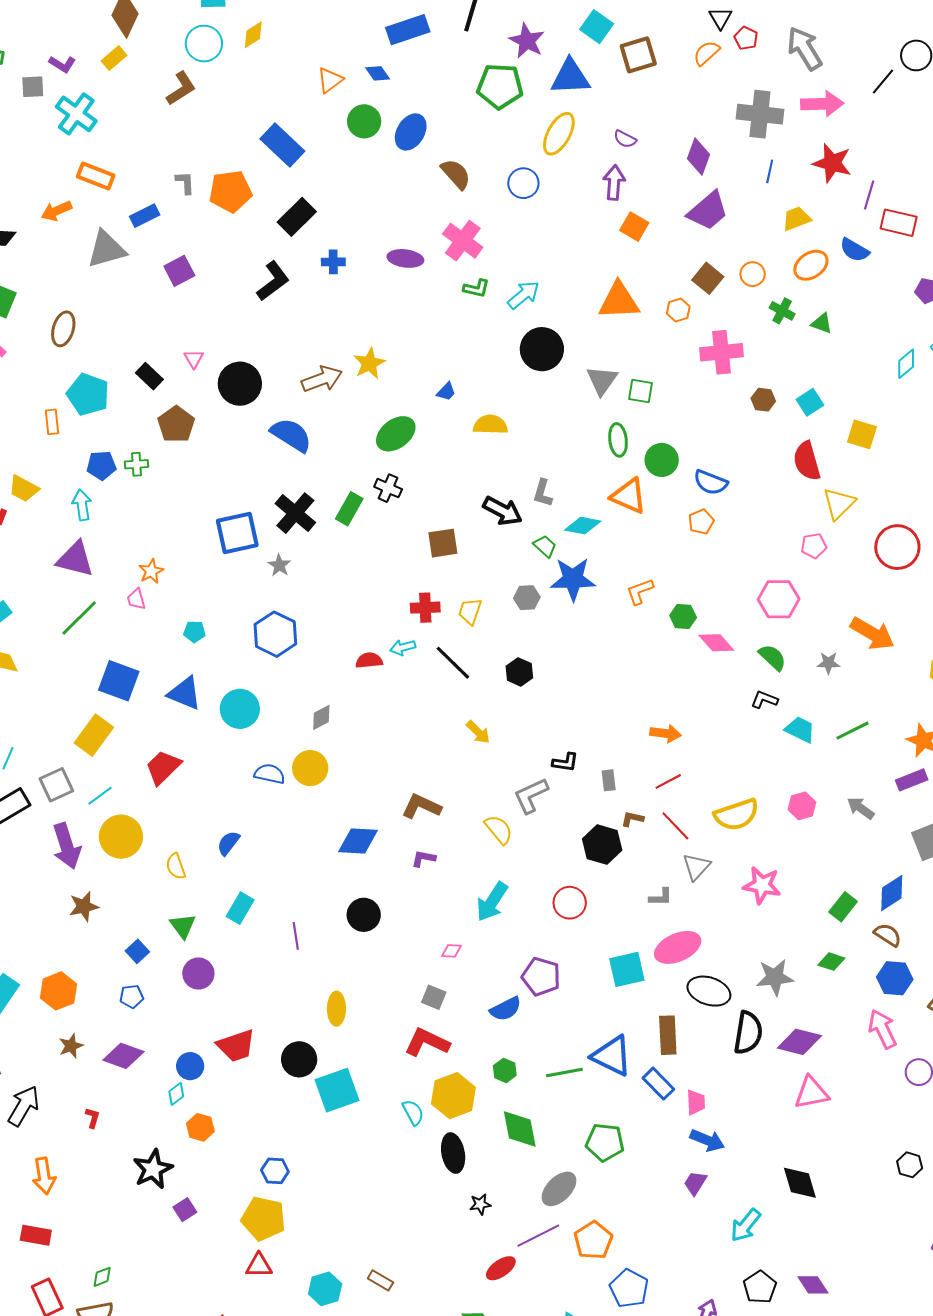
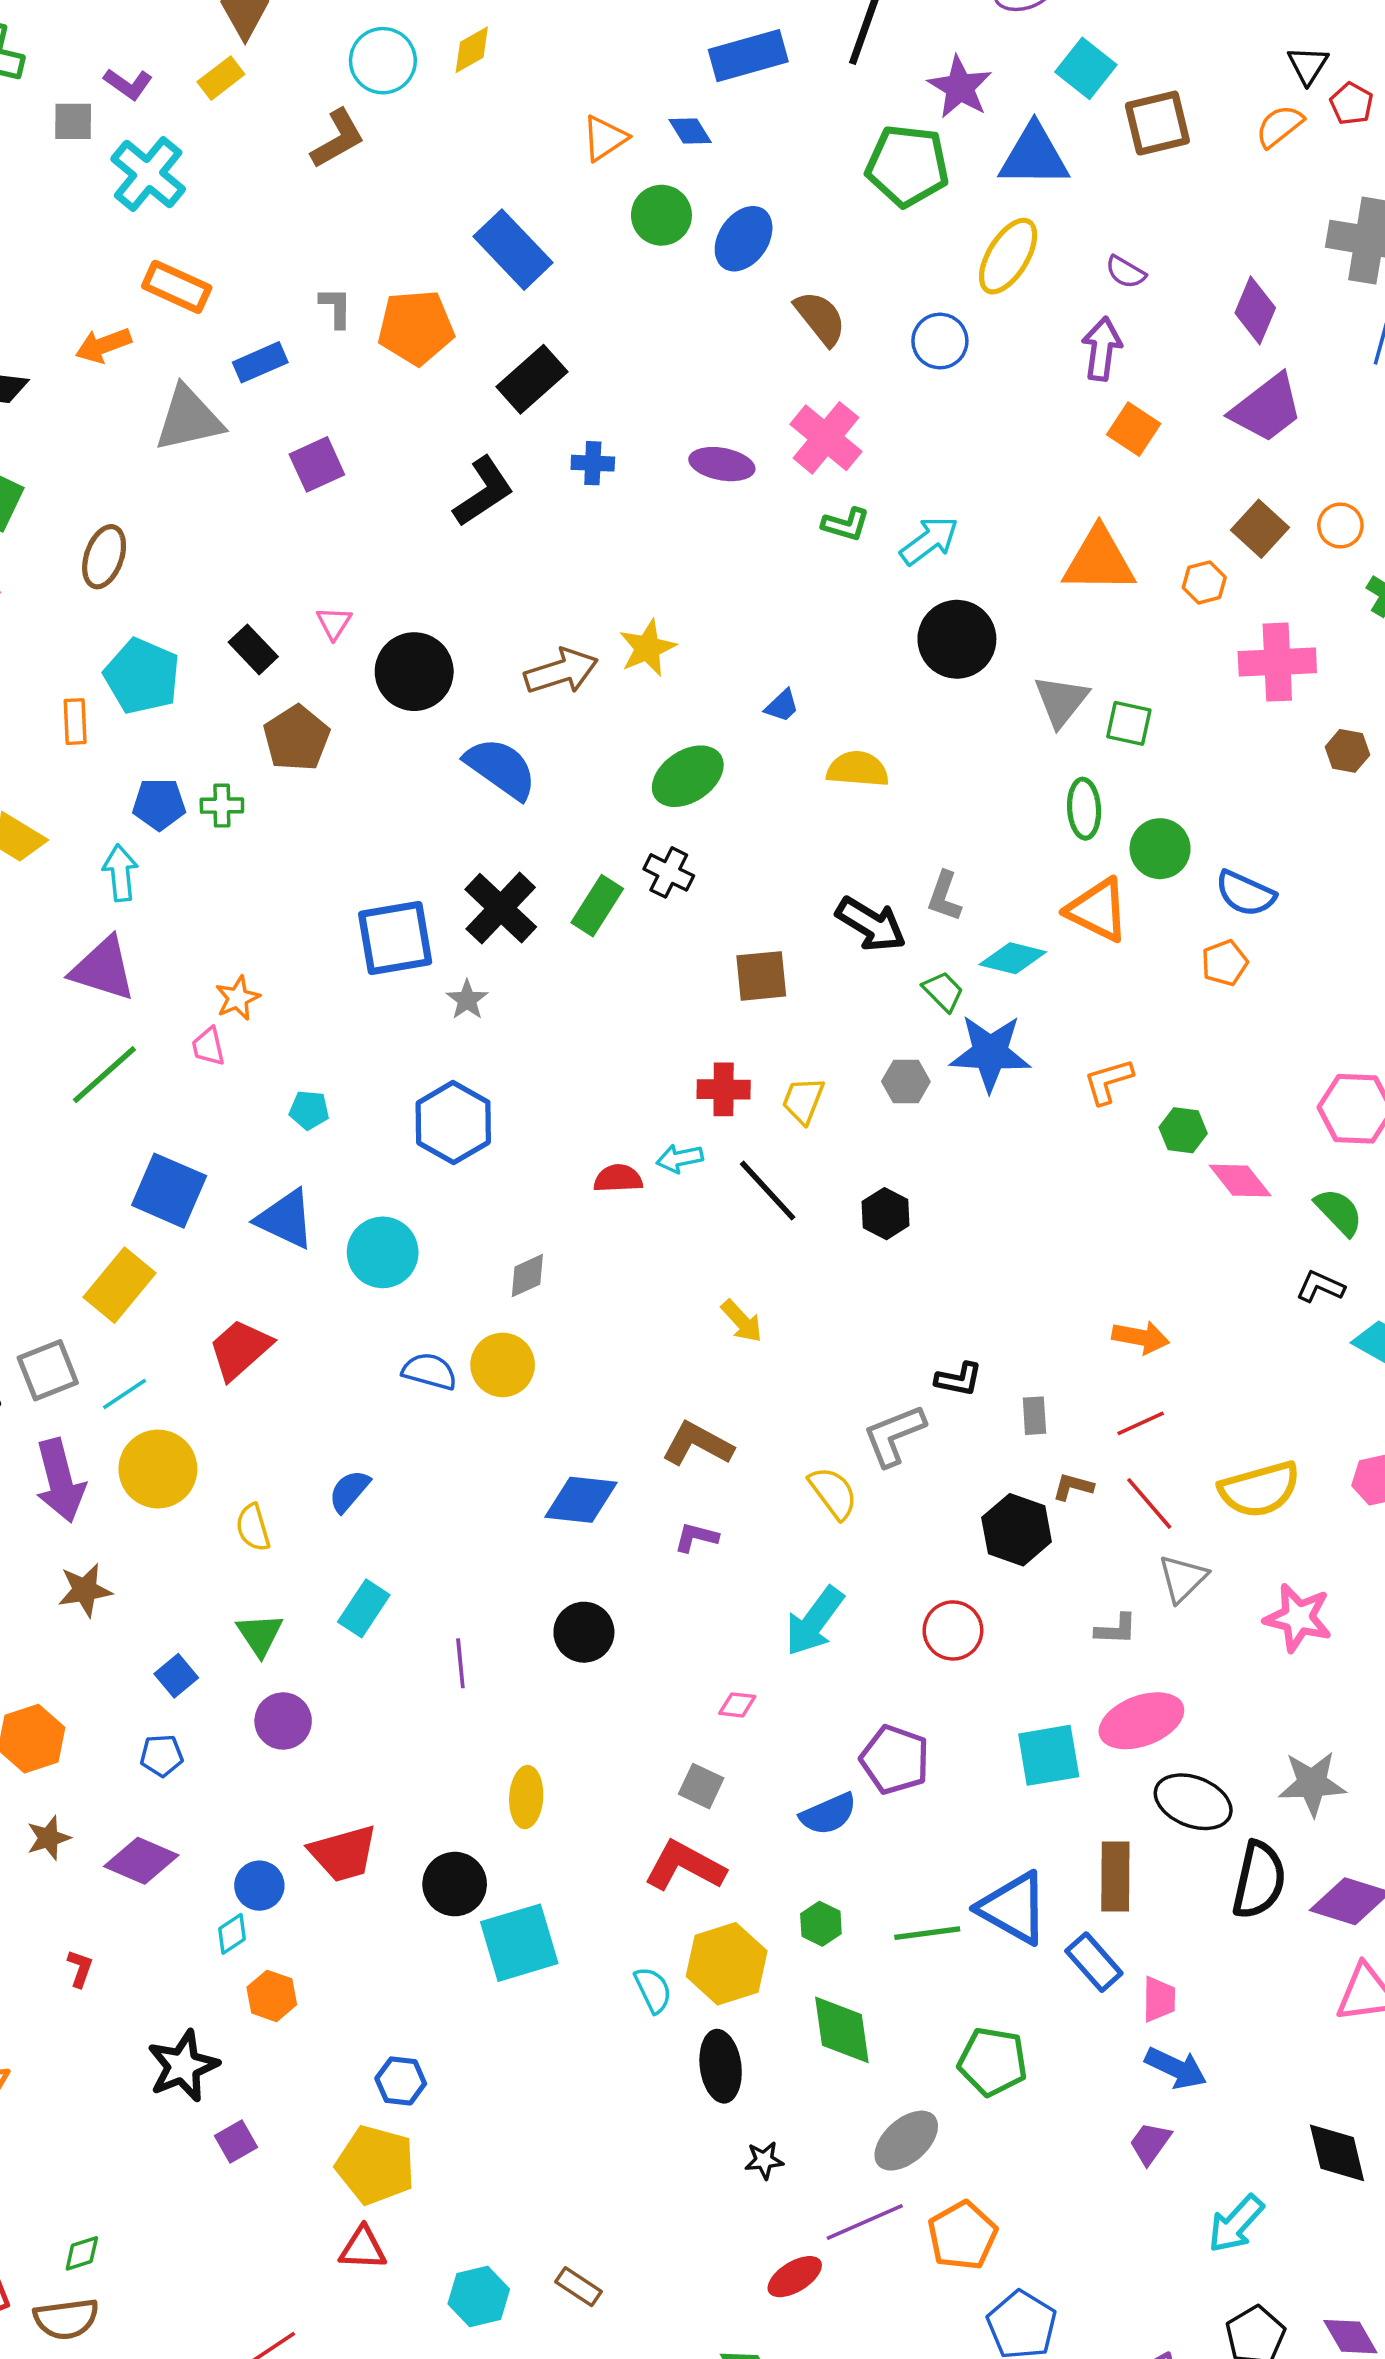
yellow arrow: (478, 732) -> (742, 1321), moved

